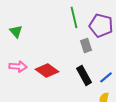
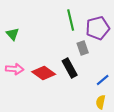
purple pentagon: (101, 25) -> (98, 28), turned -30
black rectangle: (84, 75) -> (70, 68), moved

